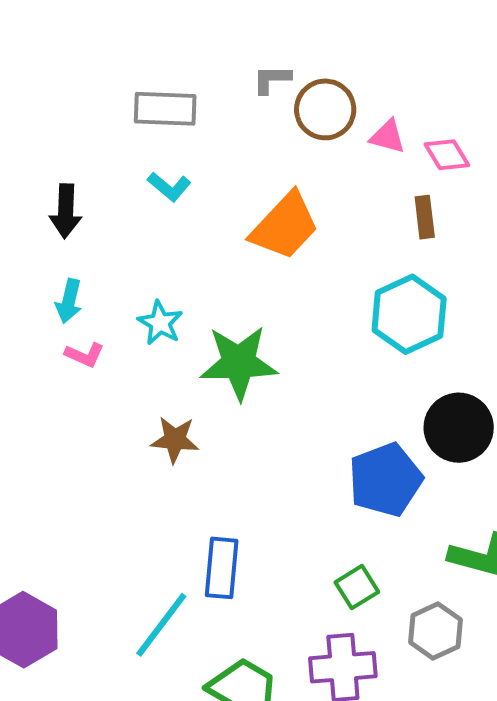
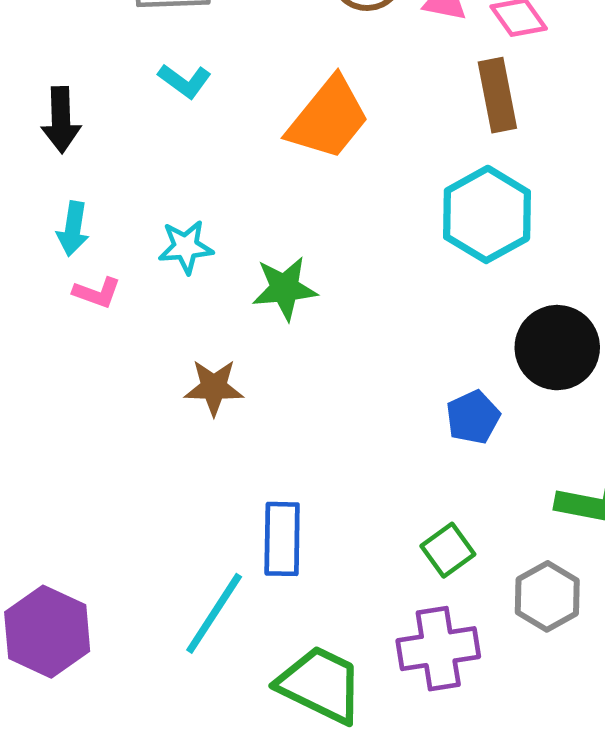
brown rectangle: (425, 217) -> (497, 95), size x1.4
cyan star: (160, 323) -> (186, 247), turned -30
green star: (239, 363) -> (285, 288), size x0.7
blue pentagon: (385, 480) -> (473, 417), size x0.6

